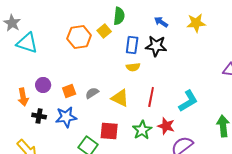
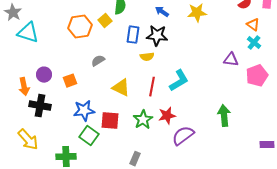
yellow semicircle: (133, 67) -> (147, 57), moved
gray semicircle: (92, 93) -> (98, 61), moved
cyan L-shape: (188, 101) -> (179, 81), moved
black cross: (39, 116) -> (40, 106), size x1.5
blue star: (66, 117) -> (84, 111), moved
red star: (166, 126) -> (167, 116), turned -30

